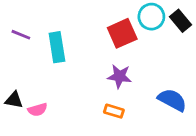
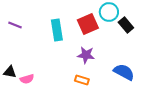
black rectangle: (181, 21) -> (126, 25), moved
cyan rectangle: (57, 47) -> (57, 30), moved

